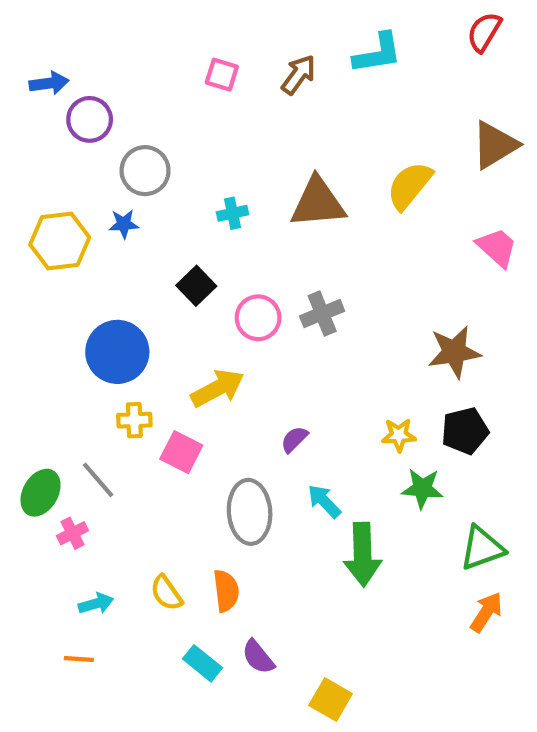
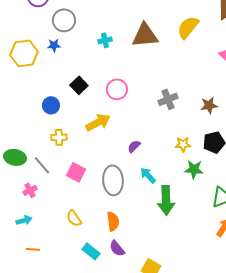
black square: (196, 286) -> (79, 85), moved
gray cross: (322, 314) -> (168, 99), moved
blue circle: (117, 352) -> (51, 105), size x0.6
brown star: (454, 352) -> (209, 105), size x0.7
pink square: (181, 452) -> (76, 172), moved
green ellipse: (41, 493) -> (15, 157), moved, turned 70
orange semicircle: (226, 591) -> (113, 221), moved
cyan arrow: (96, 604) -> (24, 220), moved

